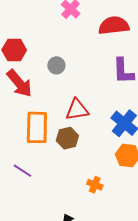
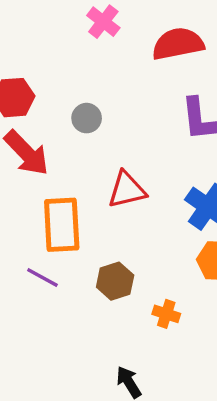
brown hexagon: (67, 138) -> (115, 281), moved
purple line: (23, 171) -> (42, 277), moved

